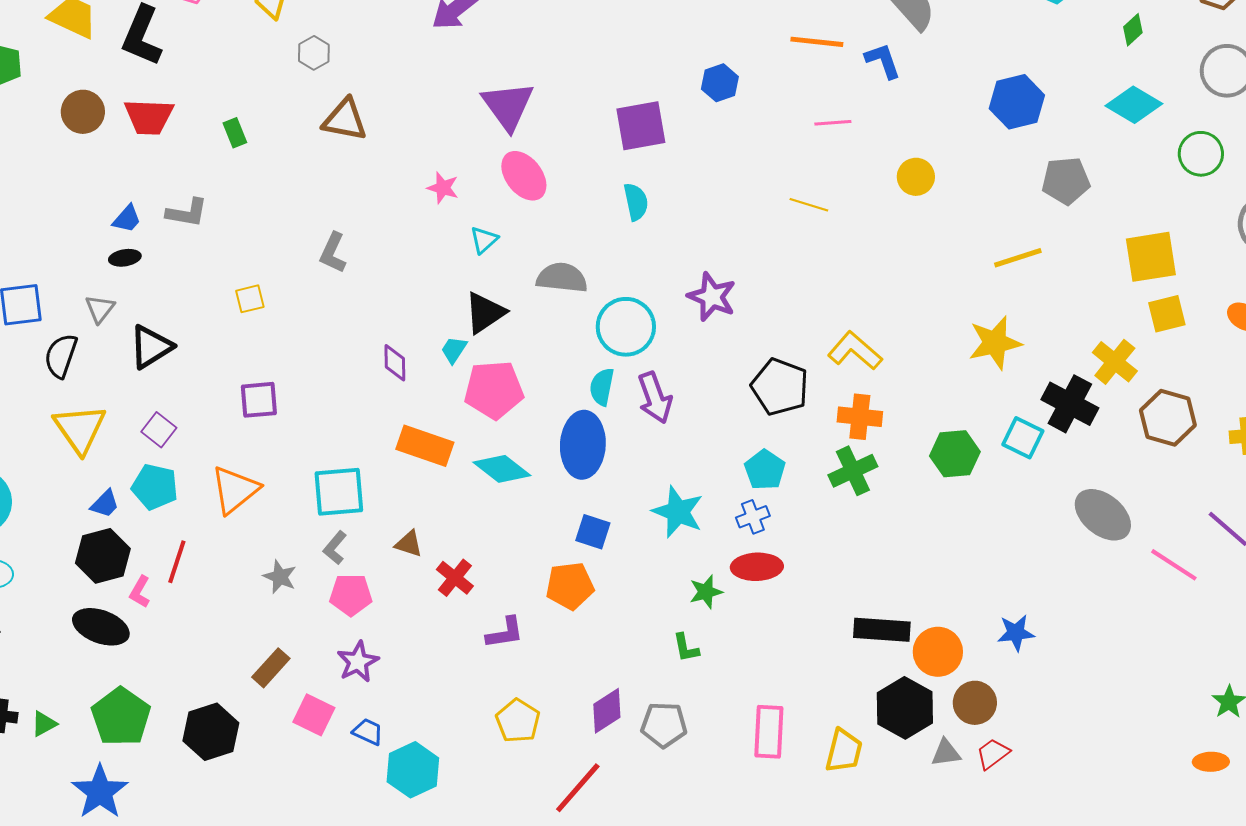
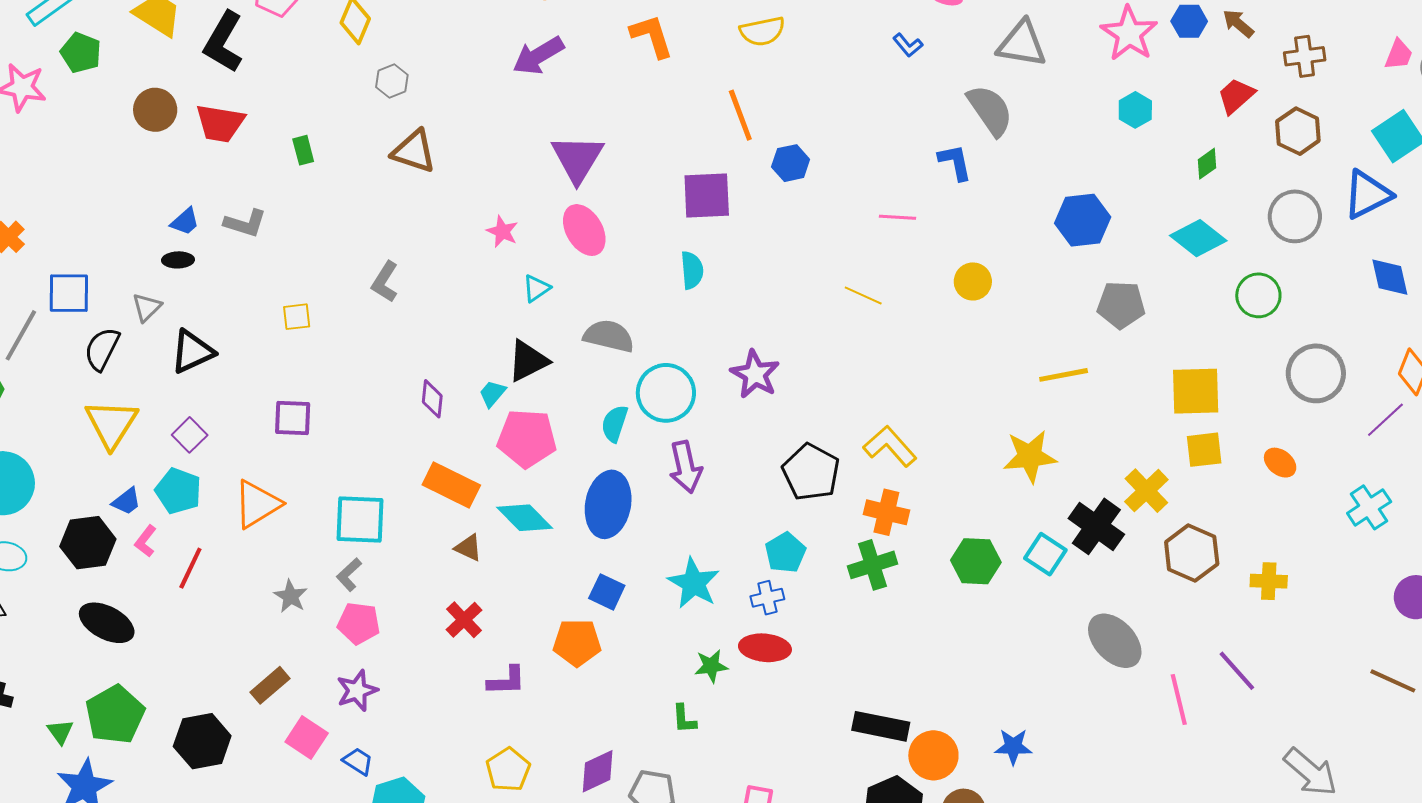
orange line: (817, 42) -> (740, 115), moved, turned 56
cyan semicircle: (602, 387) -> (615, 424), moved
brown triangle: (409, 544) -> (468, 548), moved
black hexagon: (103, 556) -> (88, 543), moved
pink line: (1174, 565) -> (1179, 699), turned 36
pink L-shape: (140, 592) -> (146, 541), moved
green triangle: (44, 724) -> (60, 732), moved, turned -44

